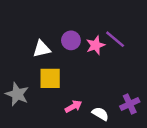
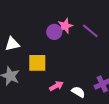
pink star: (95, 45) -> (65, 26), moved
white triangle: (42, 49) -> (12, 44), moved

